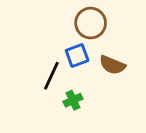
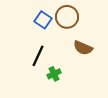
blue square: (77, 56) -> (43, 20), moved, turned -36

